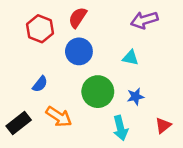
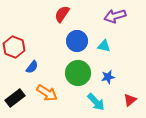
red hexagon: (40, 29) -> (14, 47), moved
blue circle: (79, 51) -> (77, 41), moved
cyan arrow: (120, 128) -> (96, 102), turned -30

